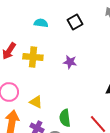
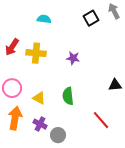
black square: (75, 22) -> (91, 18), moved
green semicircle: (65, 118) -> (68, 96), moved

